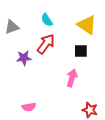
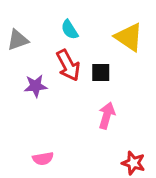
red arrow: (46, 44) -> (68, 65), turned 115
black square: (81, 51) -> (101, 73), moved

